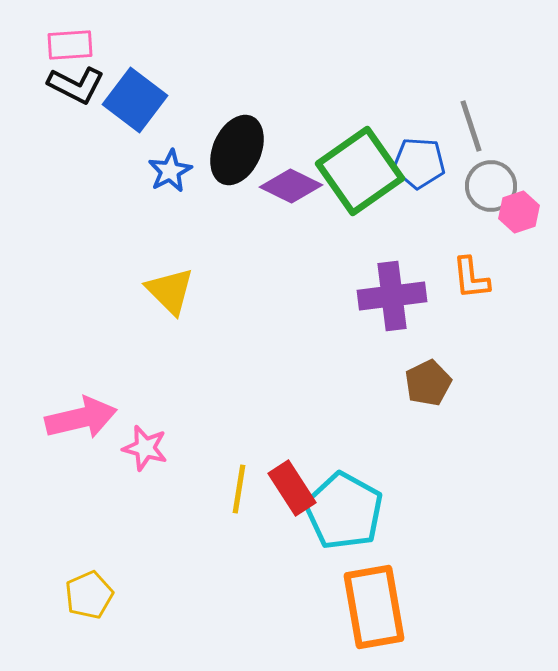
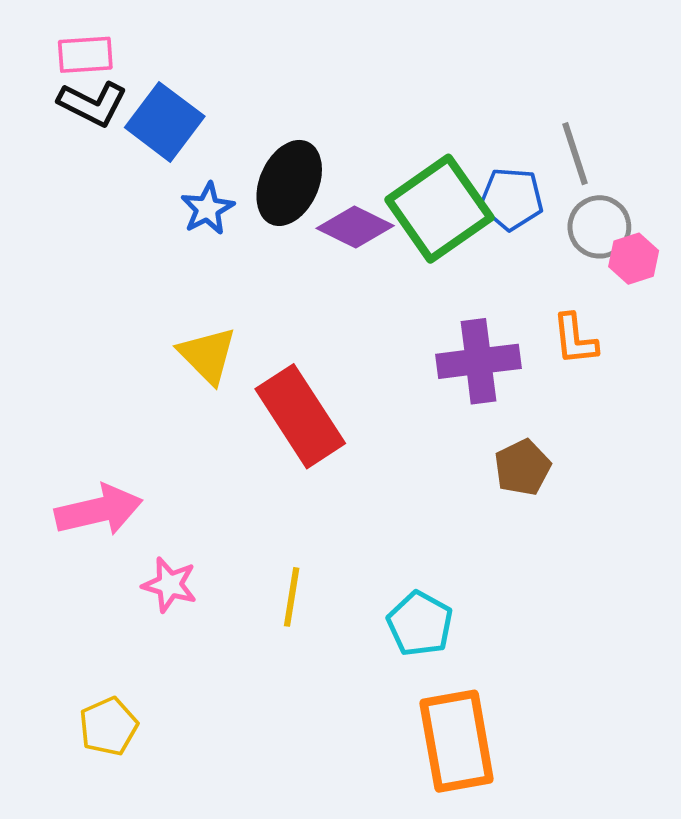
pink star: (145, 448) -> (170, 585), moved
red rectangle: (292, 488) -> (300, 416), moved, size x1.5
cyan pentagon: (344, 511) -> (420, 624), size x0.7

